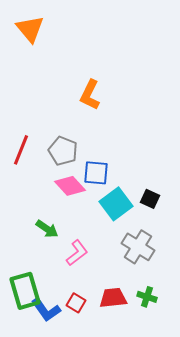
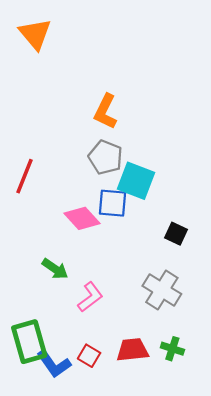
gray pentagon: (63, 151) -> (106, 157), moved
cyan square: (116, 204) -> (136, 181), moved, turned -32

